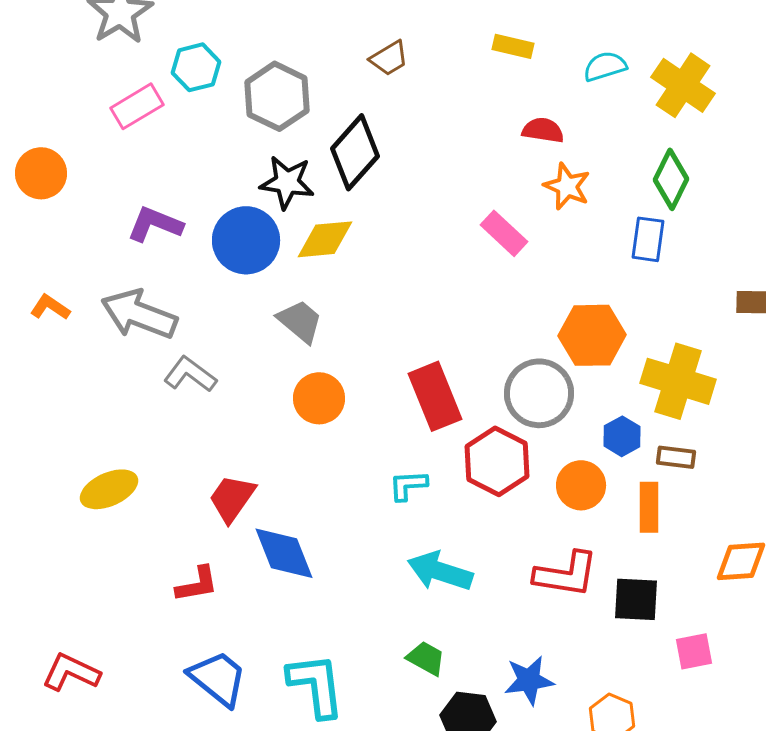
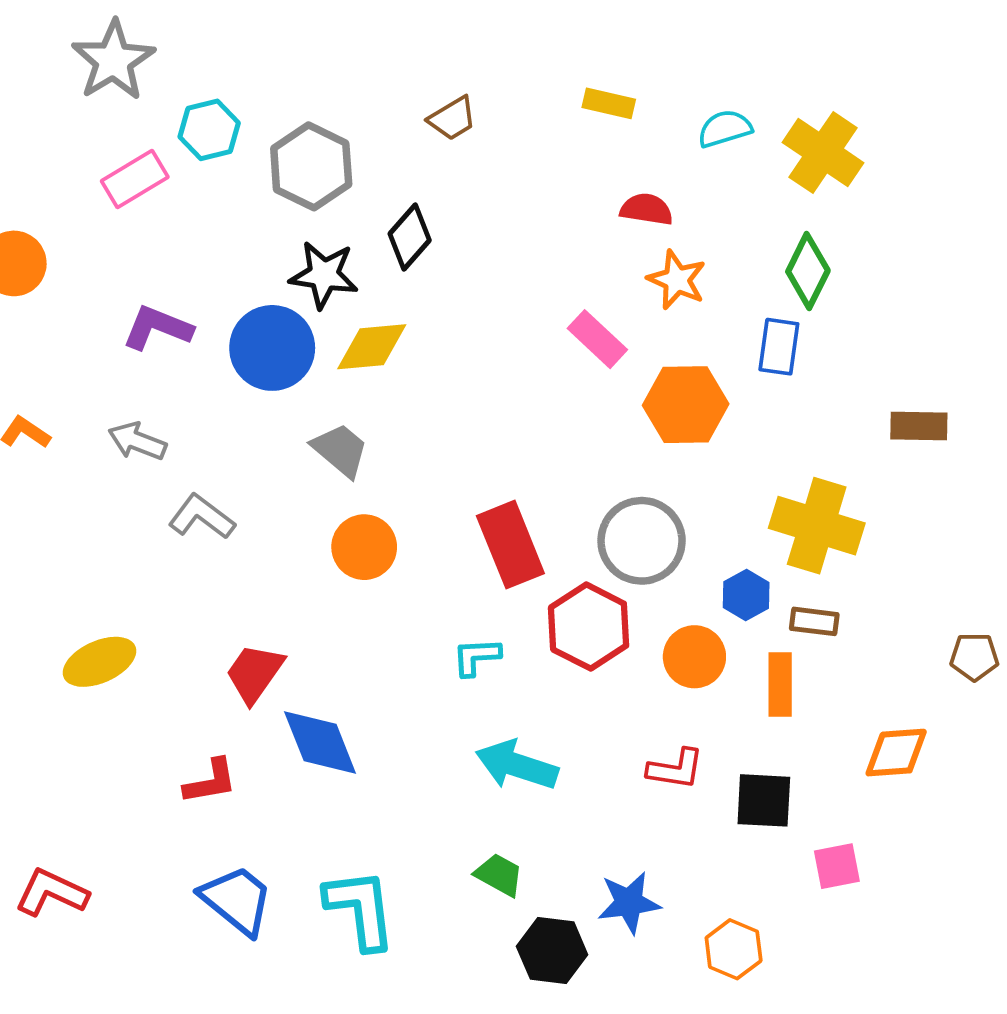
black diamond: (355, 152) -> (410, 237), size x0.7
gray arrow: (139, 314) -> (137, 441), size x0.6
orange hexagon: (592, 335) -> (686, 405), moved
red L-shape: (566, 574) -> (676, 769), size x0.7

